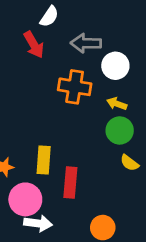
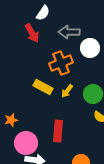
orange cross: (75, 87) -> (61, 63), turned -30
yellow arrow: (117, 104) -> (67, 91), moved, turned -72
yellow rectangle: (44, 160) -> (43, 87), moved, turned -66

